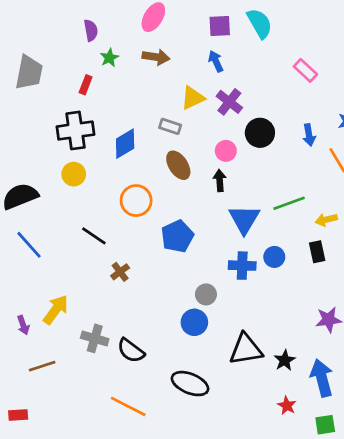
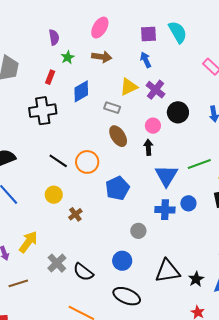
blue diamond: (125, 144) -> (81, 91), moved
yellow circle: (74, 174) -> (54, 195), moved
black line: (94, 236) -> (58, 161), moved
blue circle: (194, 322) -> (122, 261), moved
gray cross: (95, 338) -> (57, 263), turned 30

